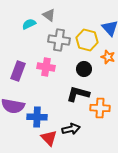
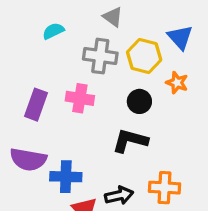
gray triangle: (49, 15) -> (113, 17), moved
orange cross: (100, 108) -> (164, 188), moved

